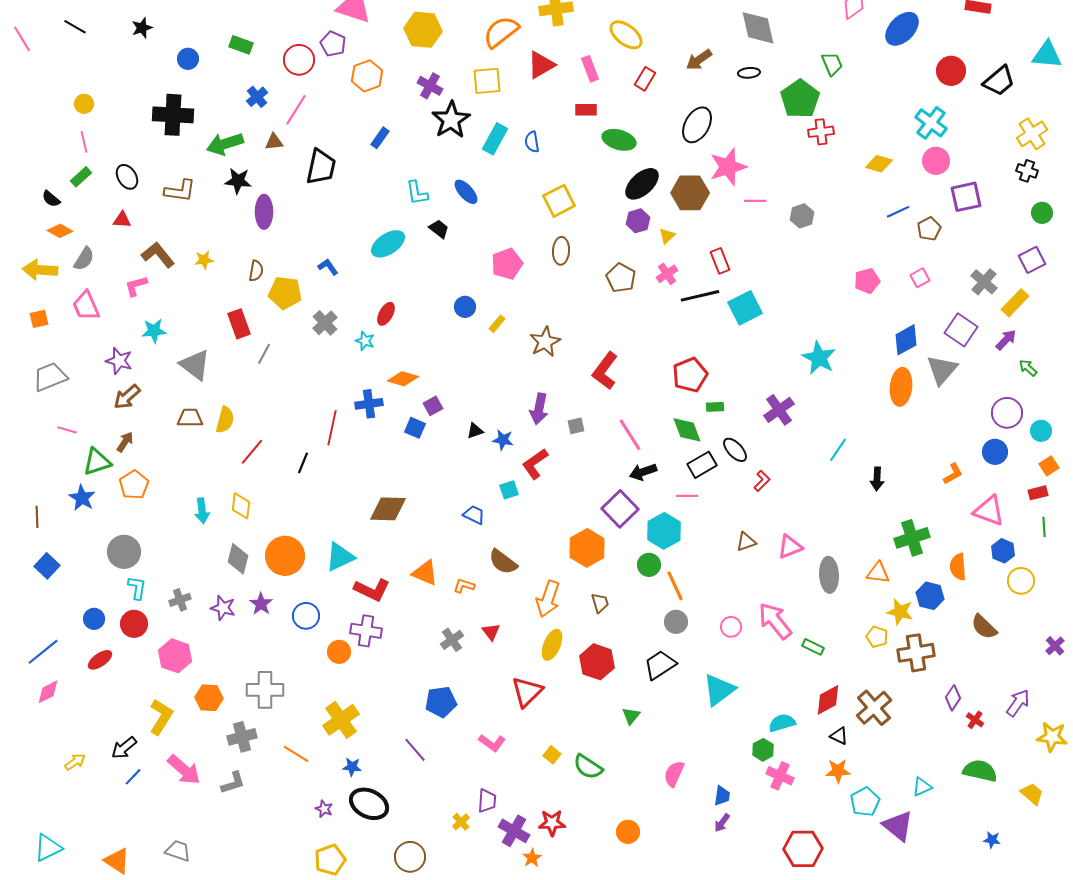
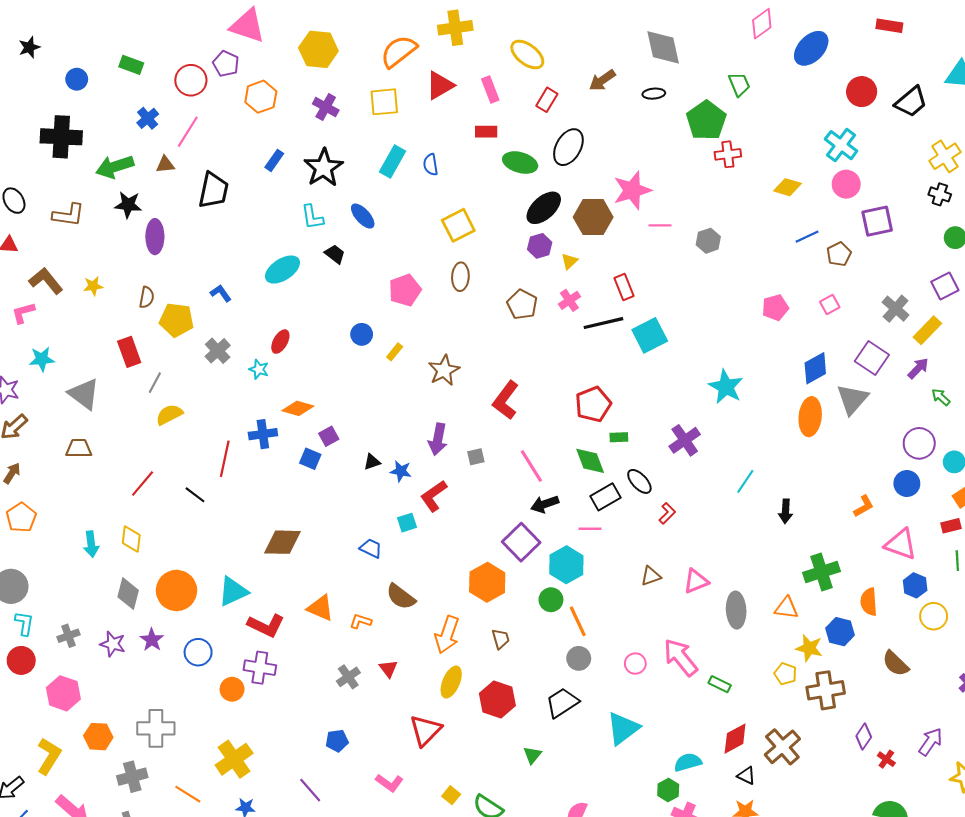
black star: (451, 120) -> (324, 168), moved
black ellipse: (697, 125) -> (568, 147), moved
yellow semicircle: (225, 420) -> (169, 415), moved, turned -132
black line: (303, 463) -> (195, 495), turned -75
blue pentagon: (441, 702) -> (337, 741), size x0.7

